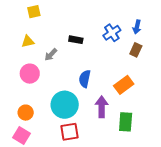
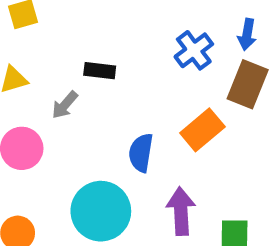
black rectangle: (76, 40) -> (100, 71), moved
brown rectangle: (136, 50) -> (248, 84), size x1.5
orange rectangle: (124, 85) -> (202, 130), moved

